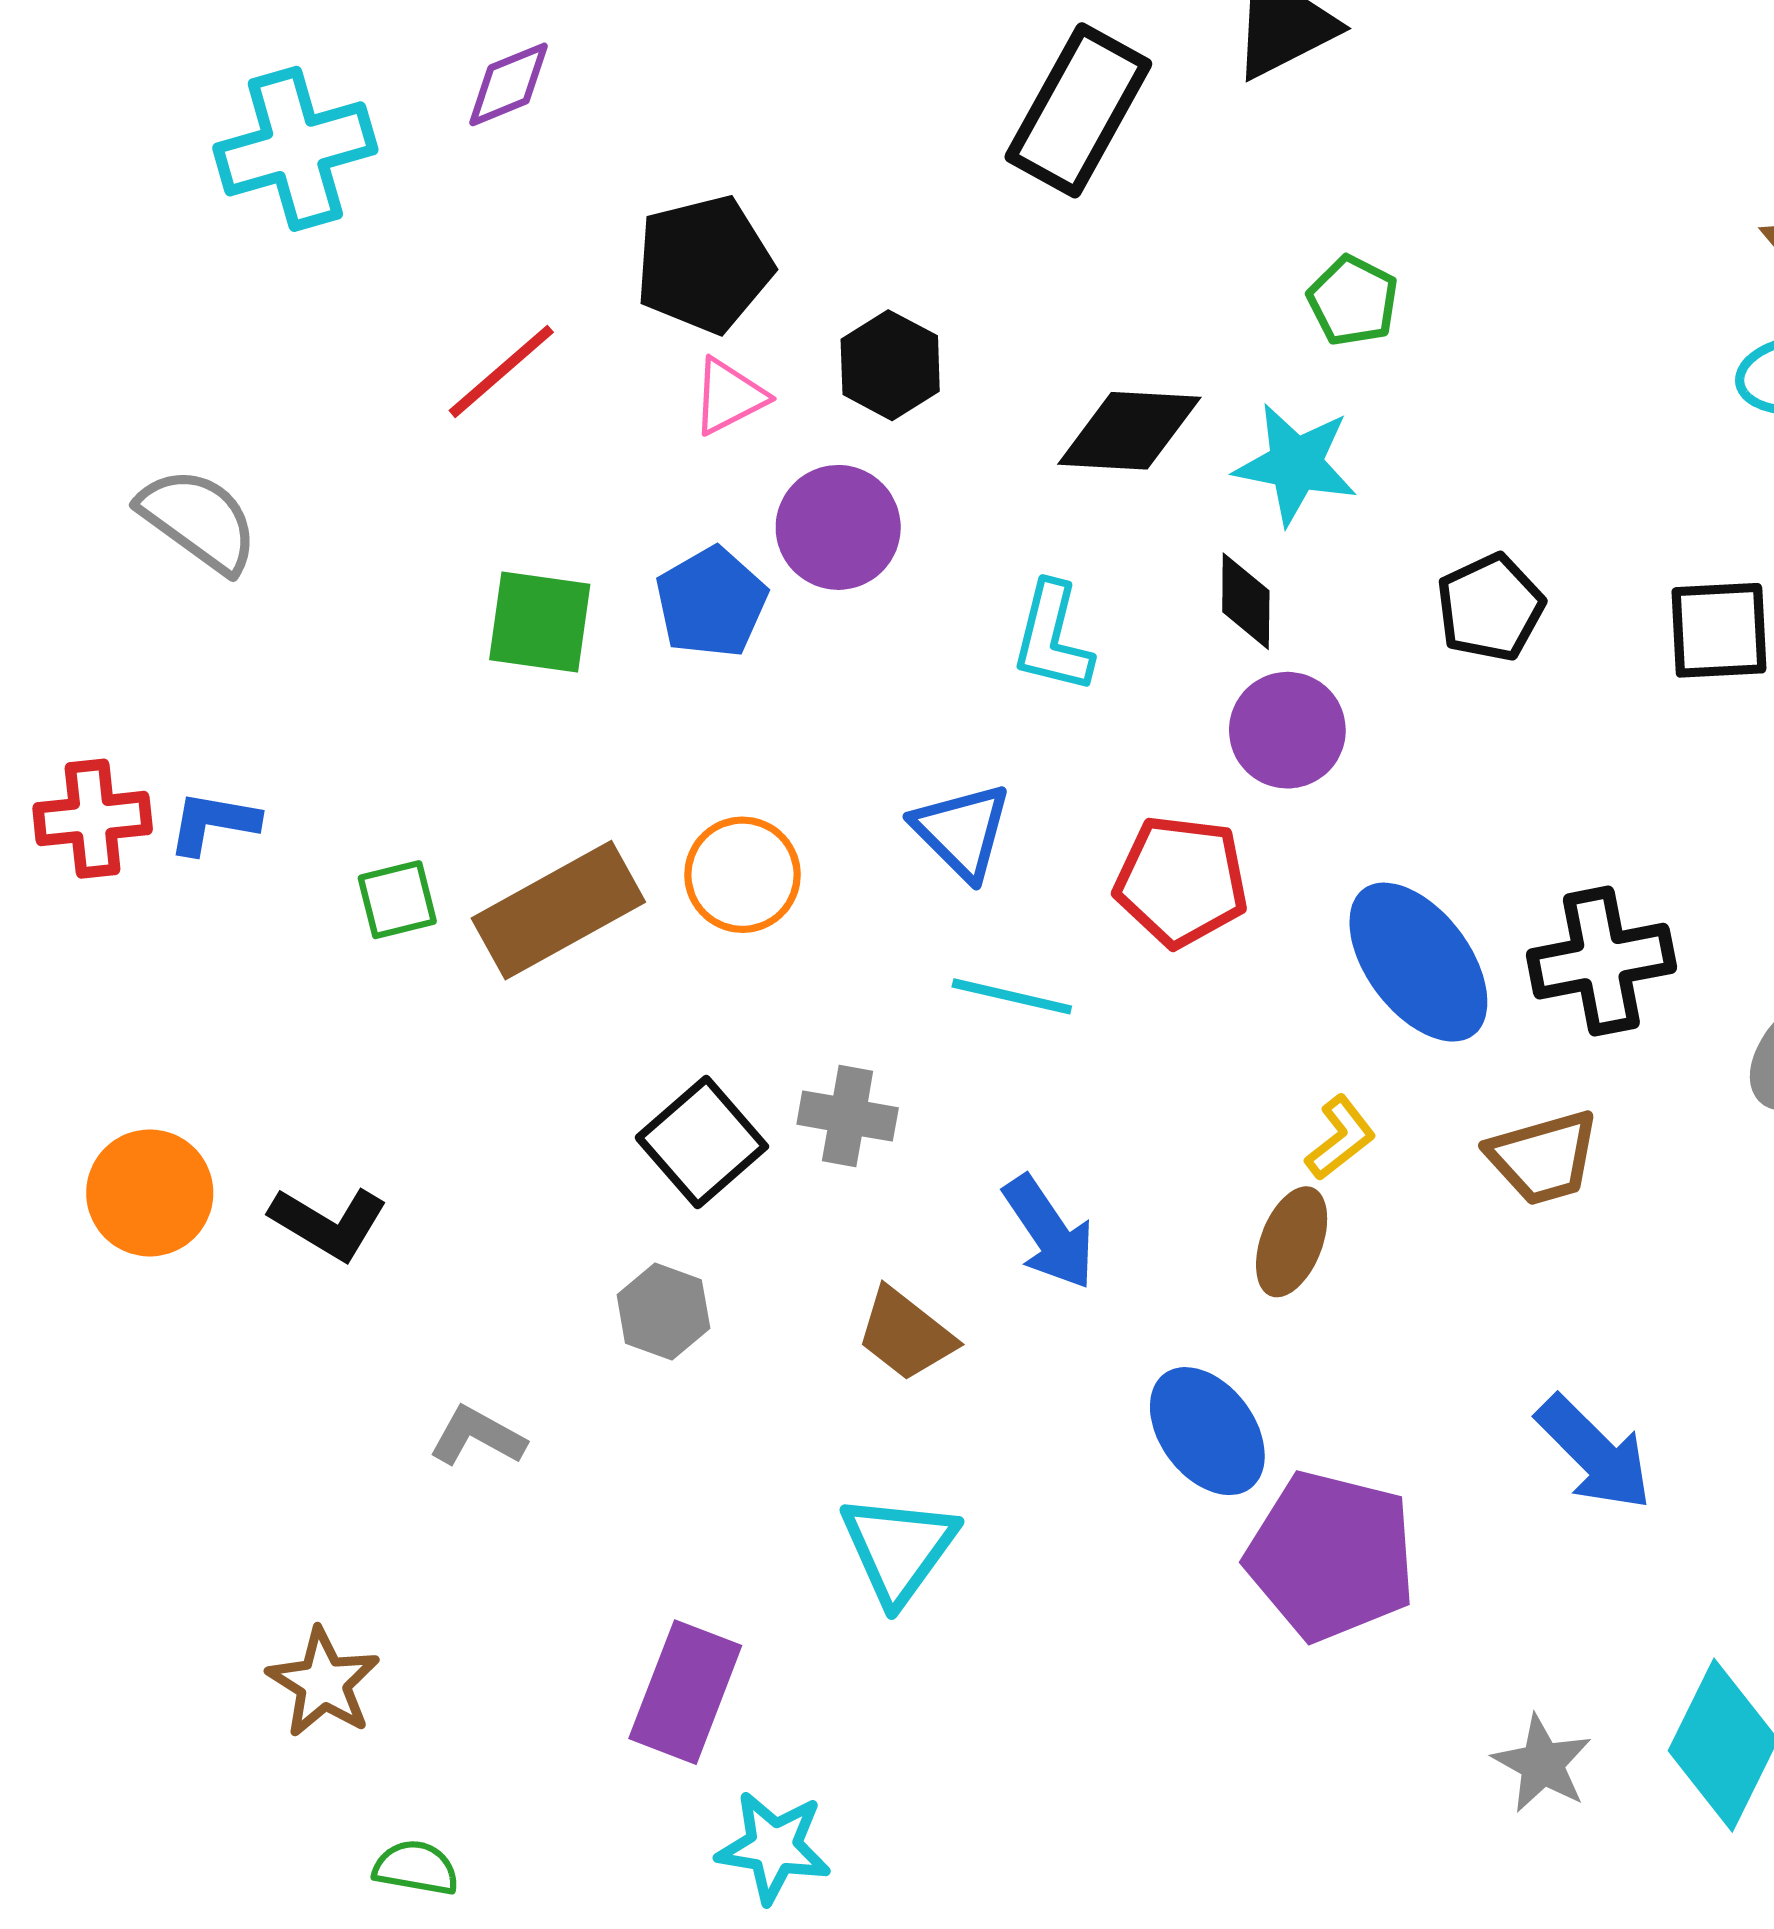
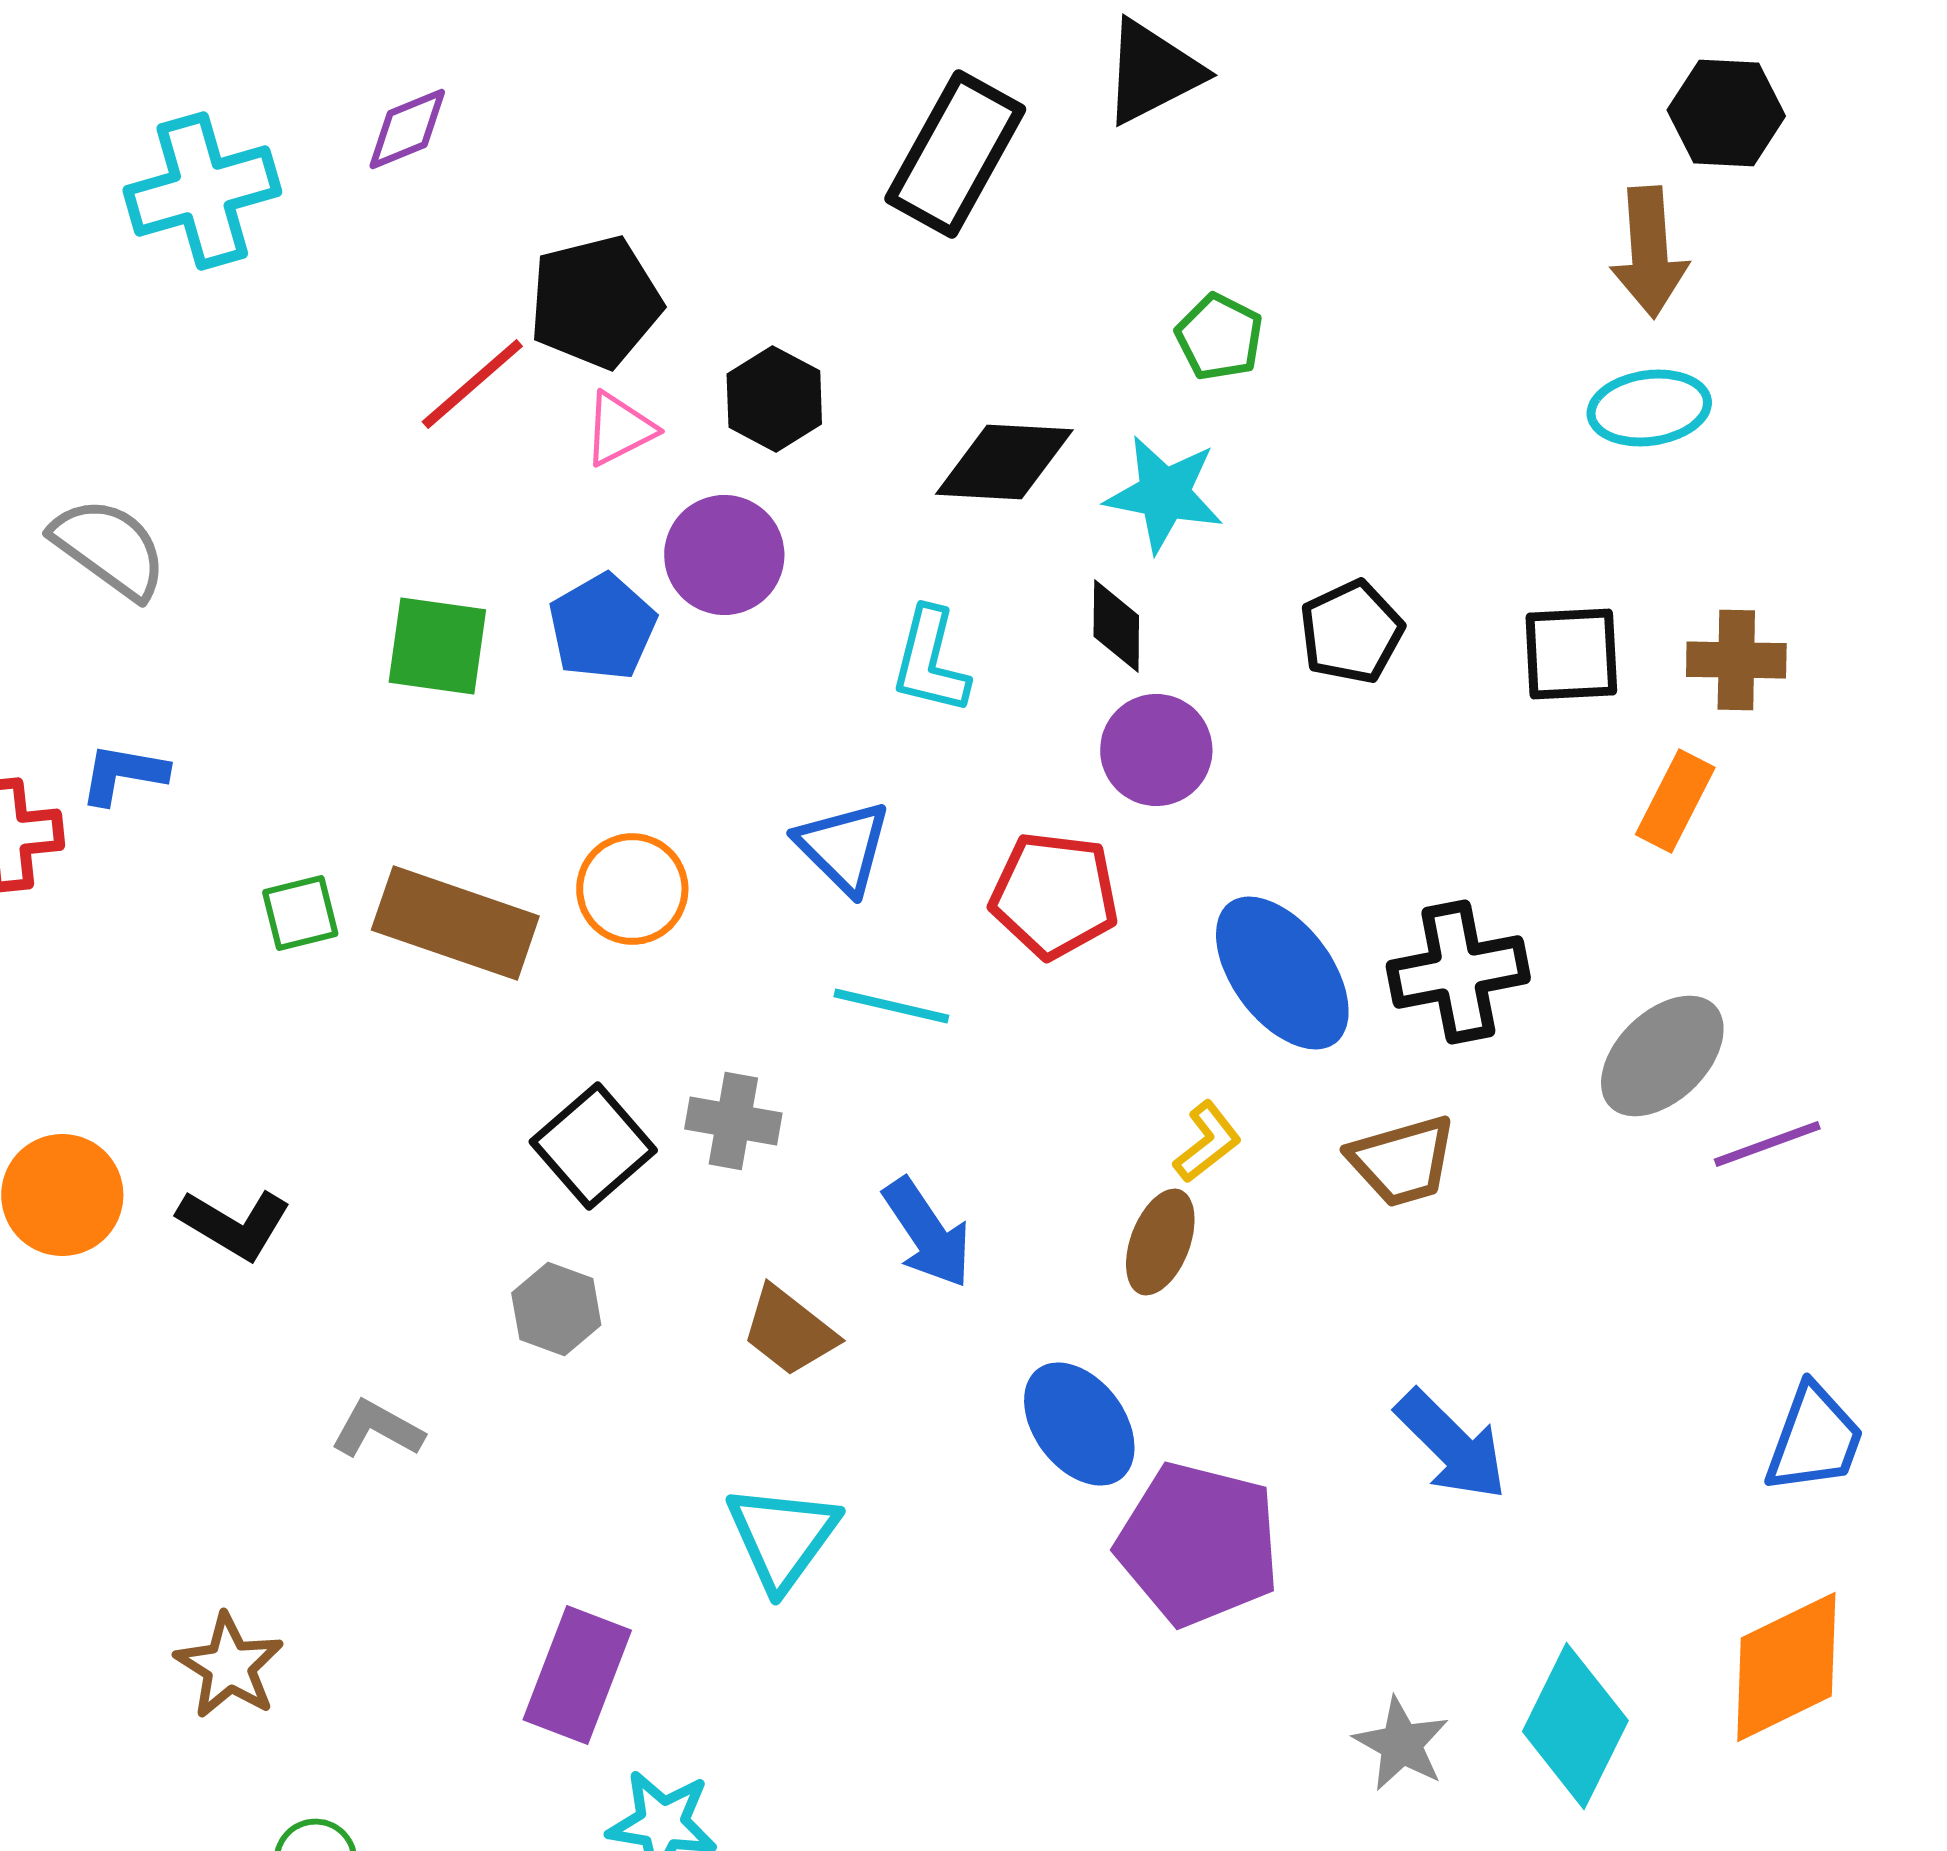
red line: (501, 371) -> (472, 384), moved
blue L-shape: (213, 823) -> (123, 774), moved
brown rectangle: (558, 910) -> (455, 923), turned 48

